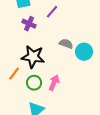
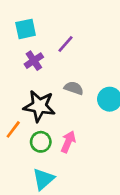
purple cross: (29, 24) -> (34, 61), turned 32
gray semicircle: (66, 44) -> (74, 88), moved

